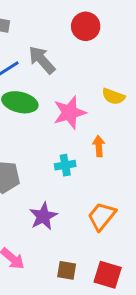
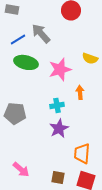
purple star: (43, 216) -> (59, 128), moved
orange trapezoid: (102, 216) -> (82, 153), moved, turned -35

